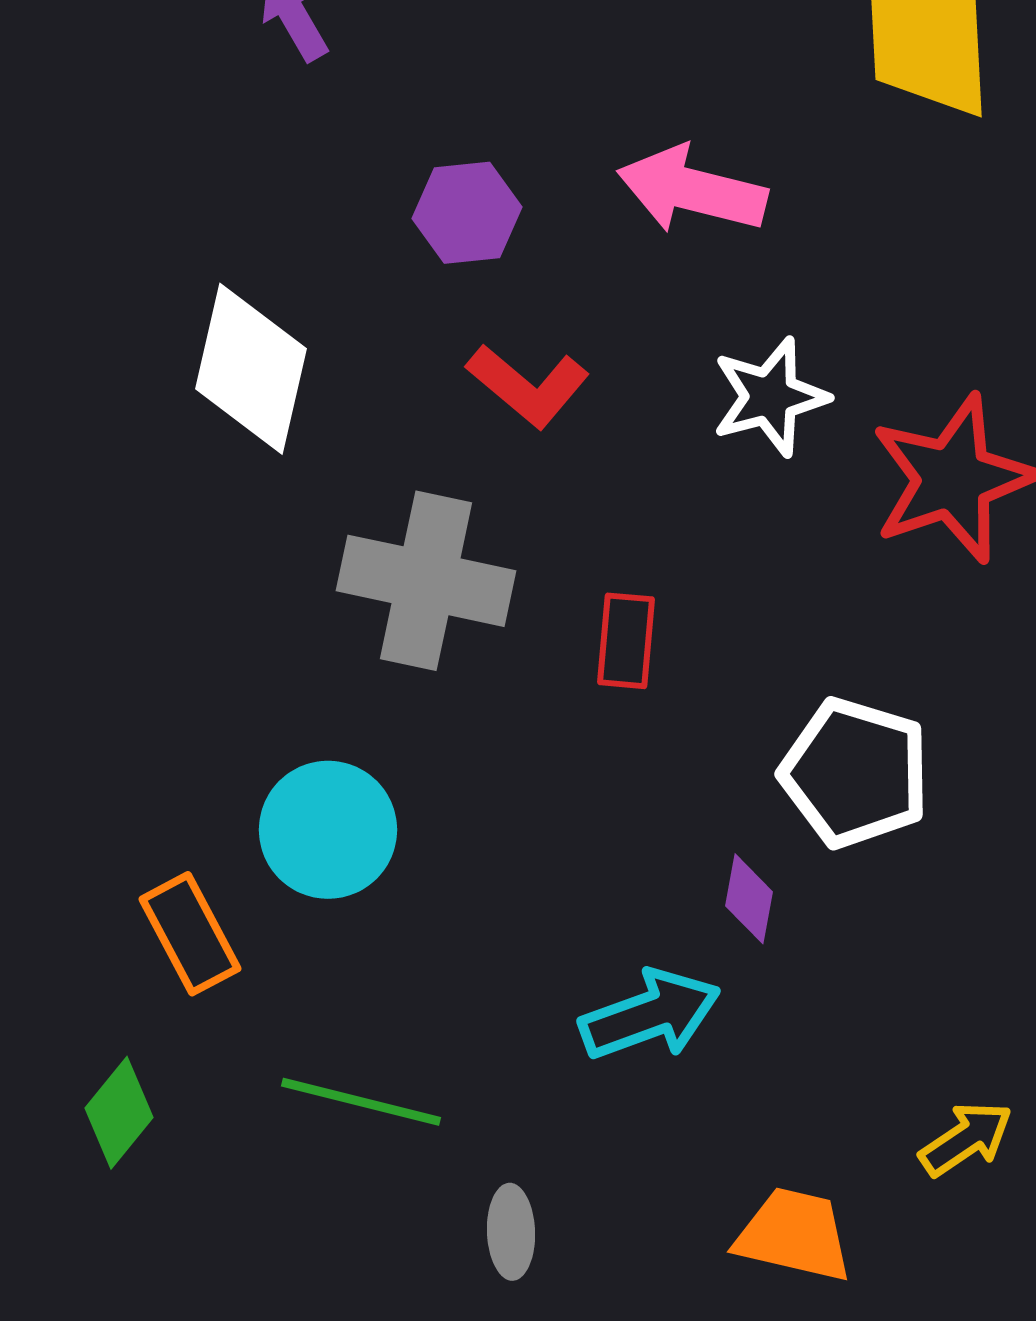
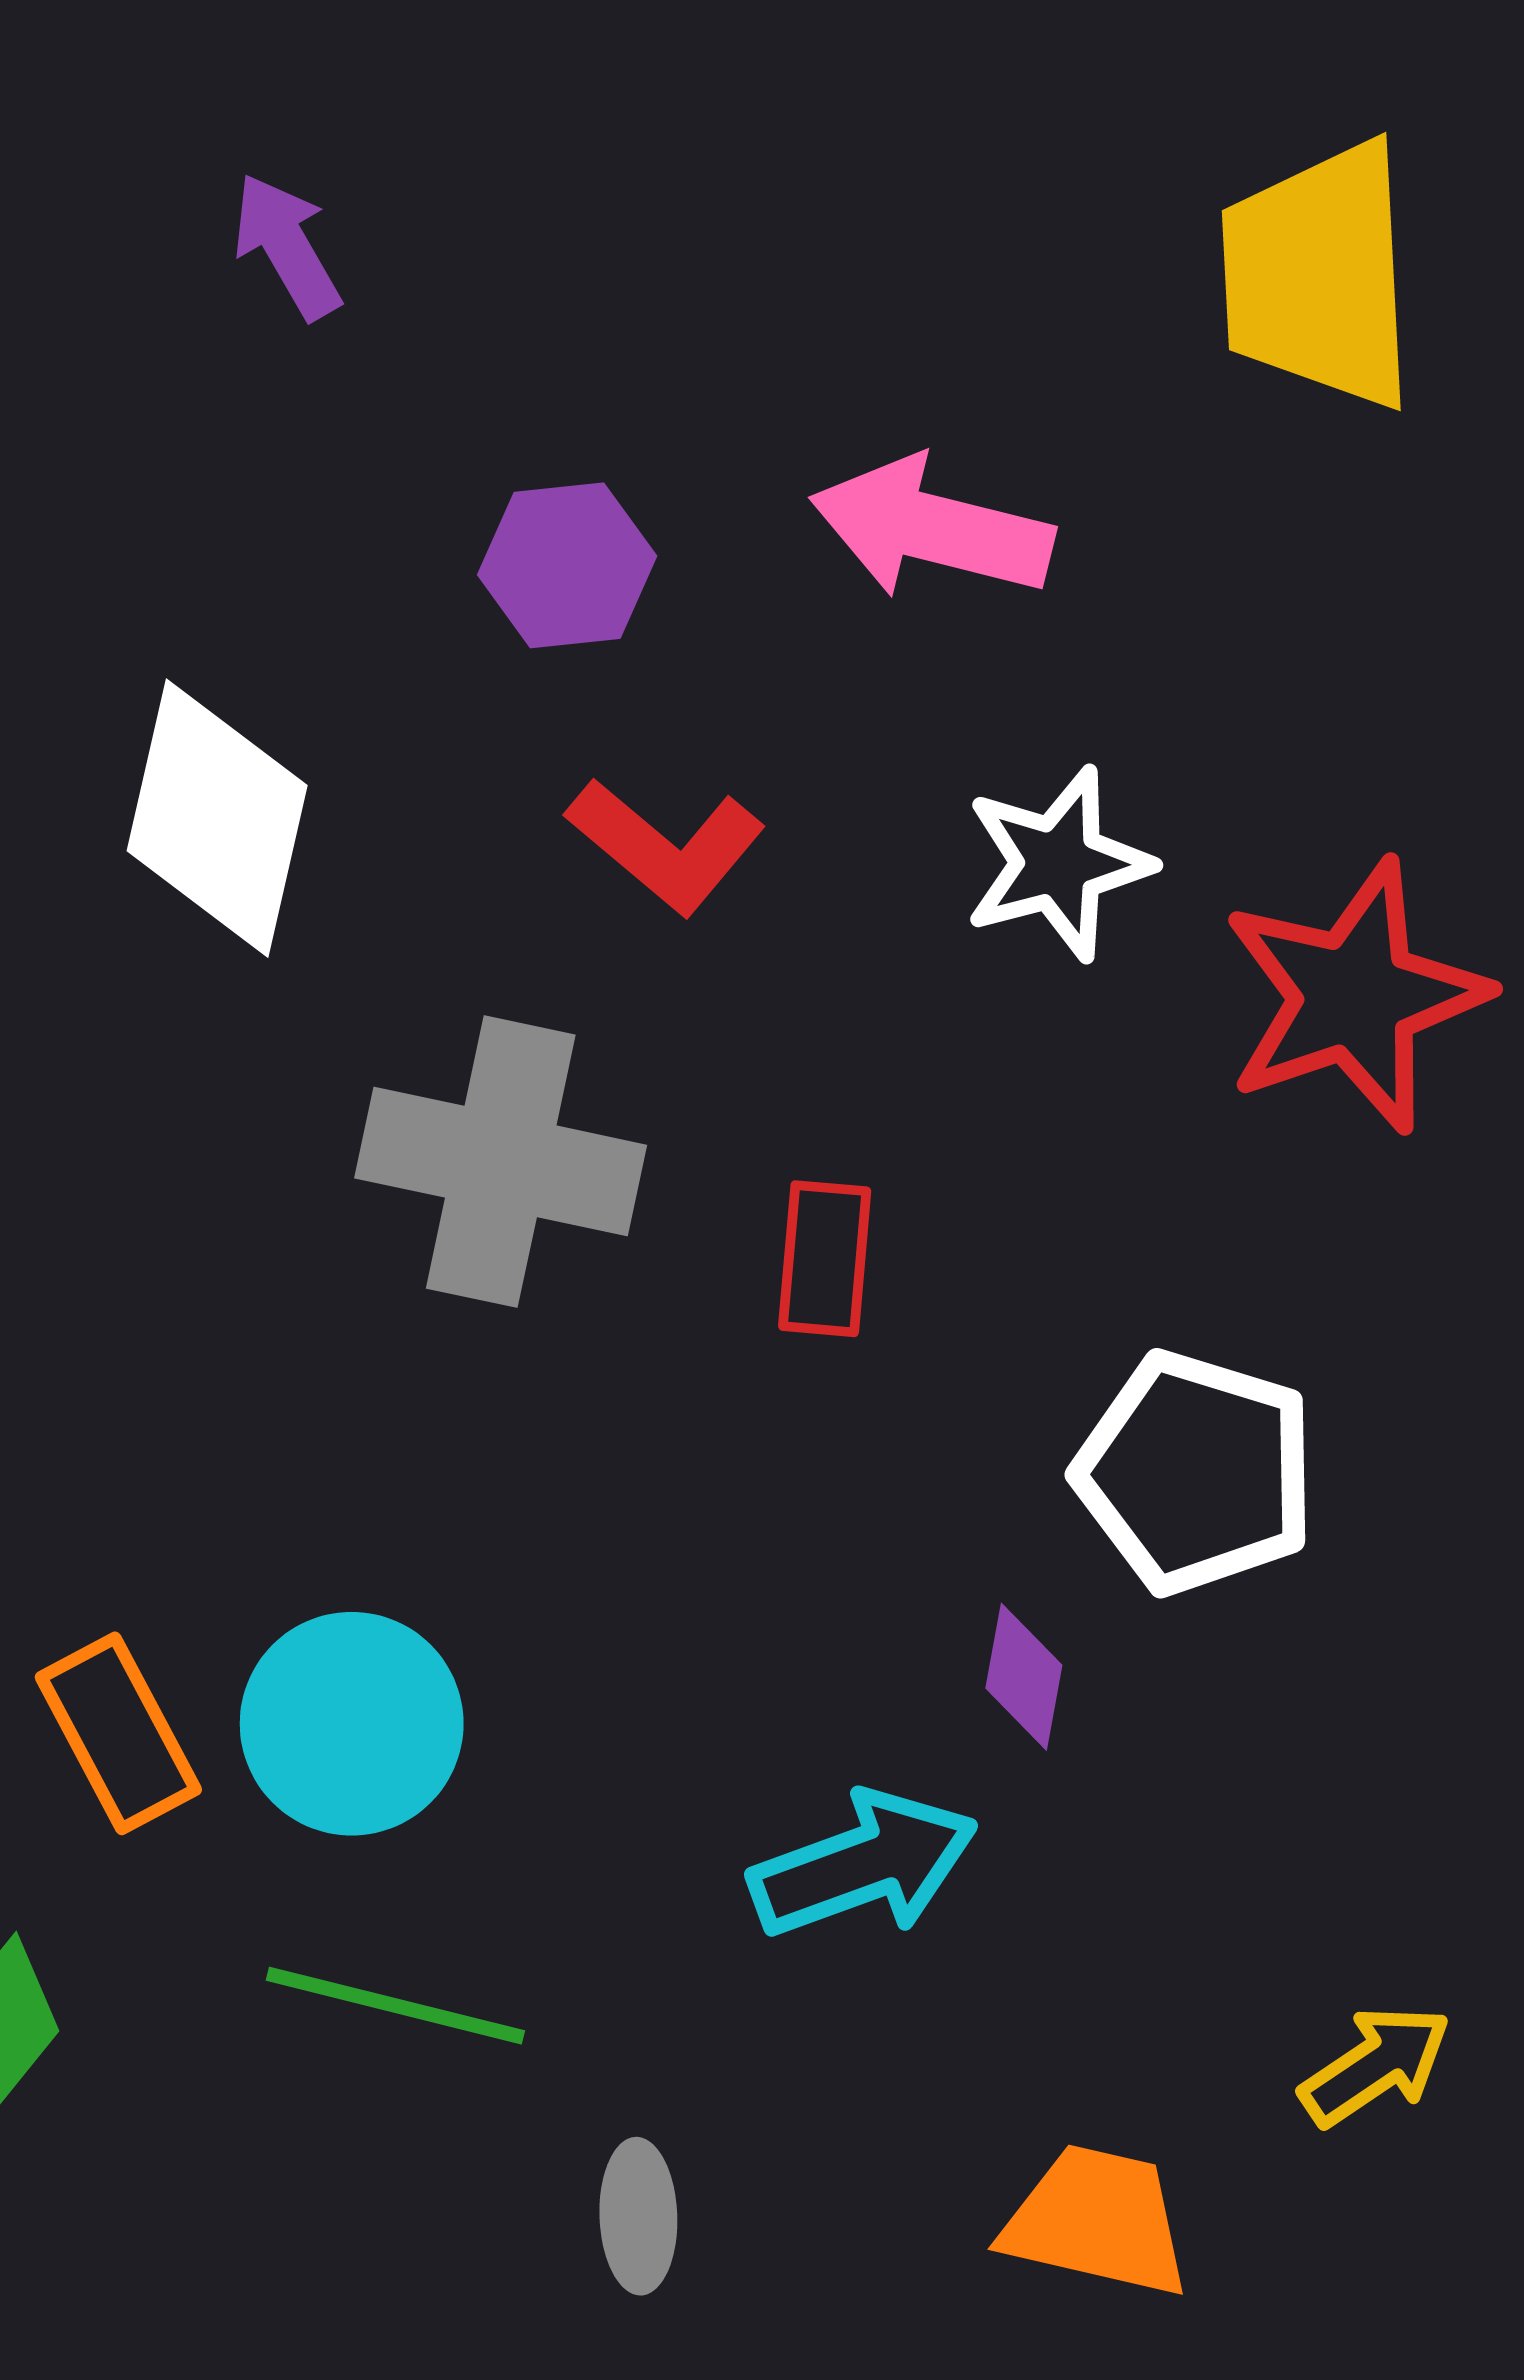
cyan circle: (328, 830) -> (352, 1724), moved

